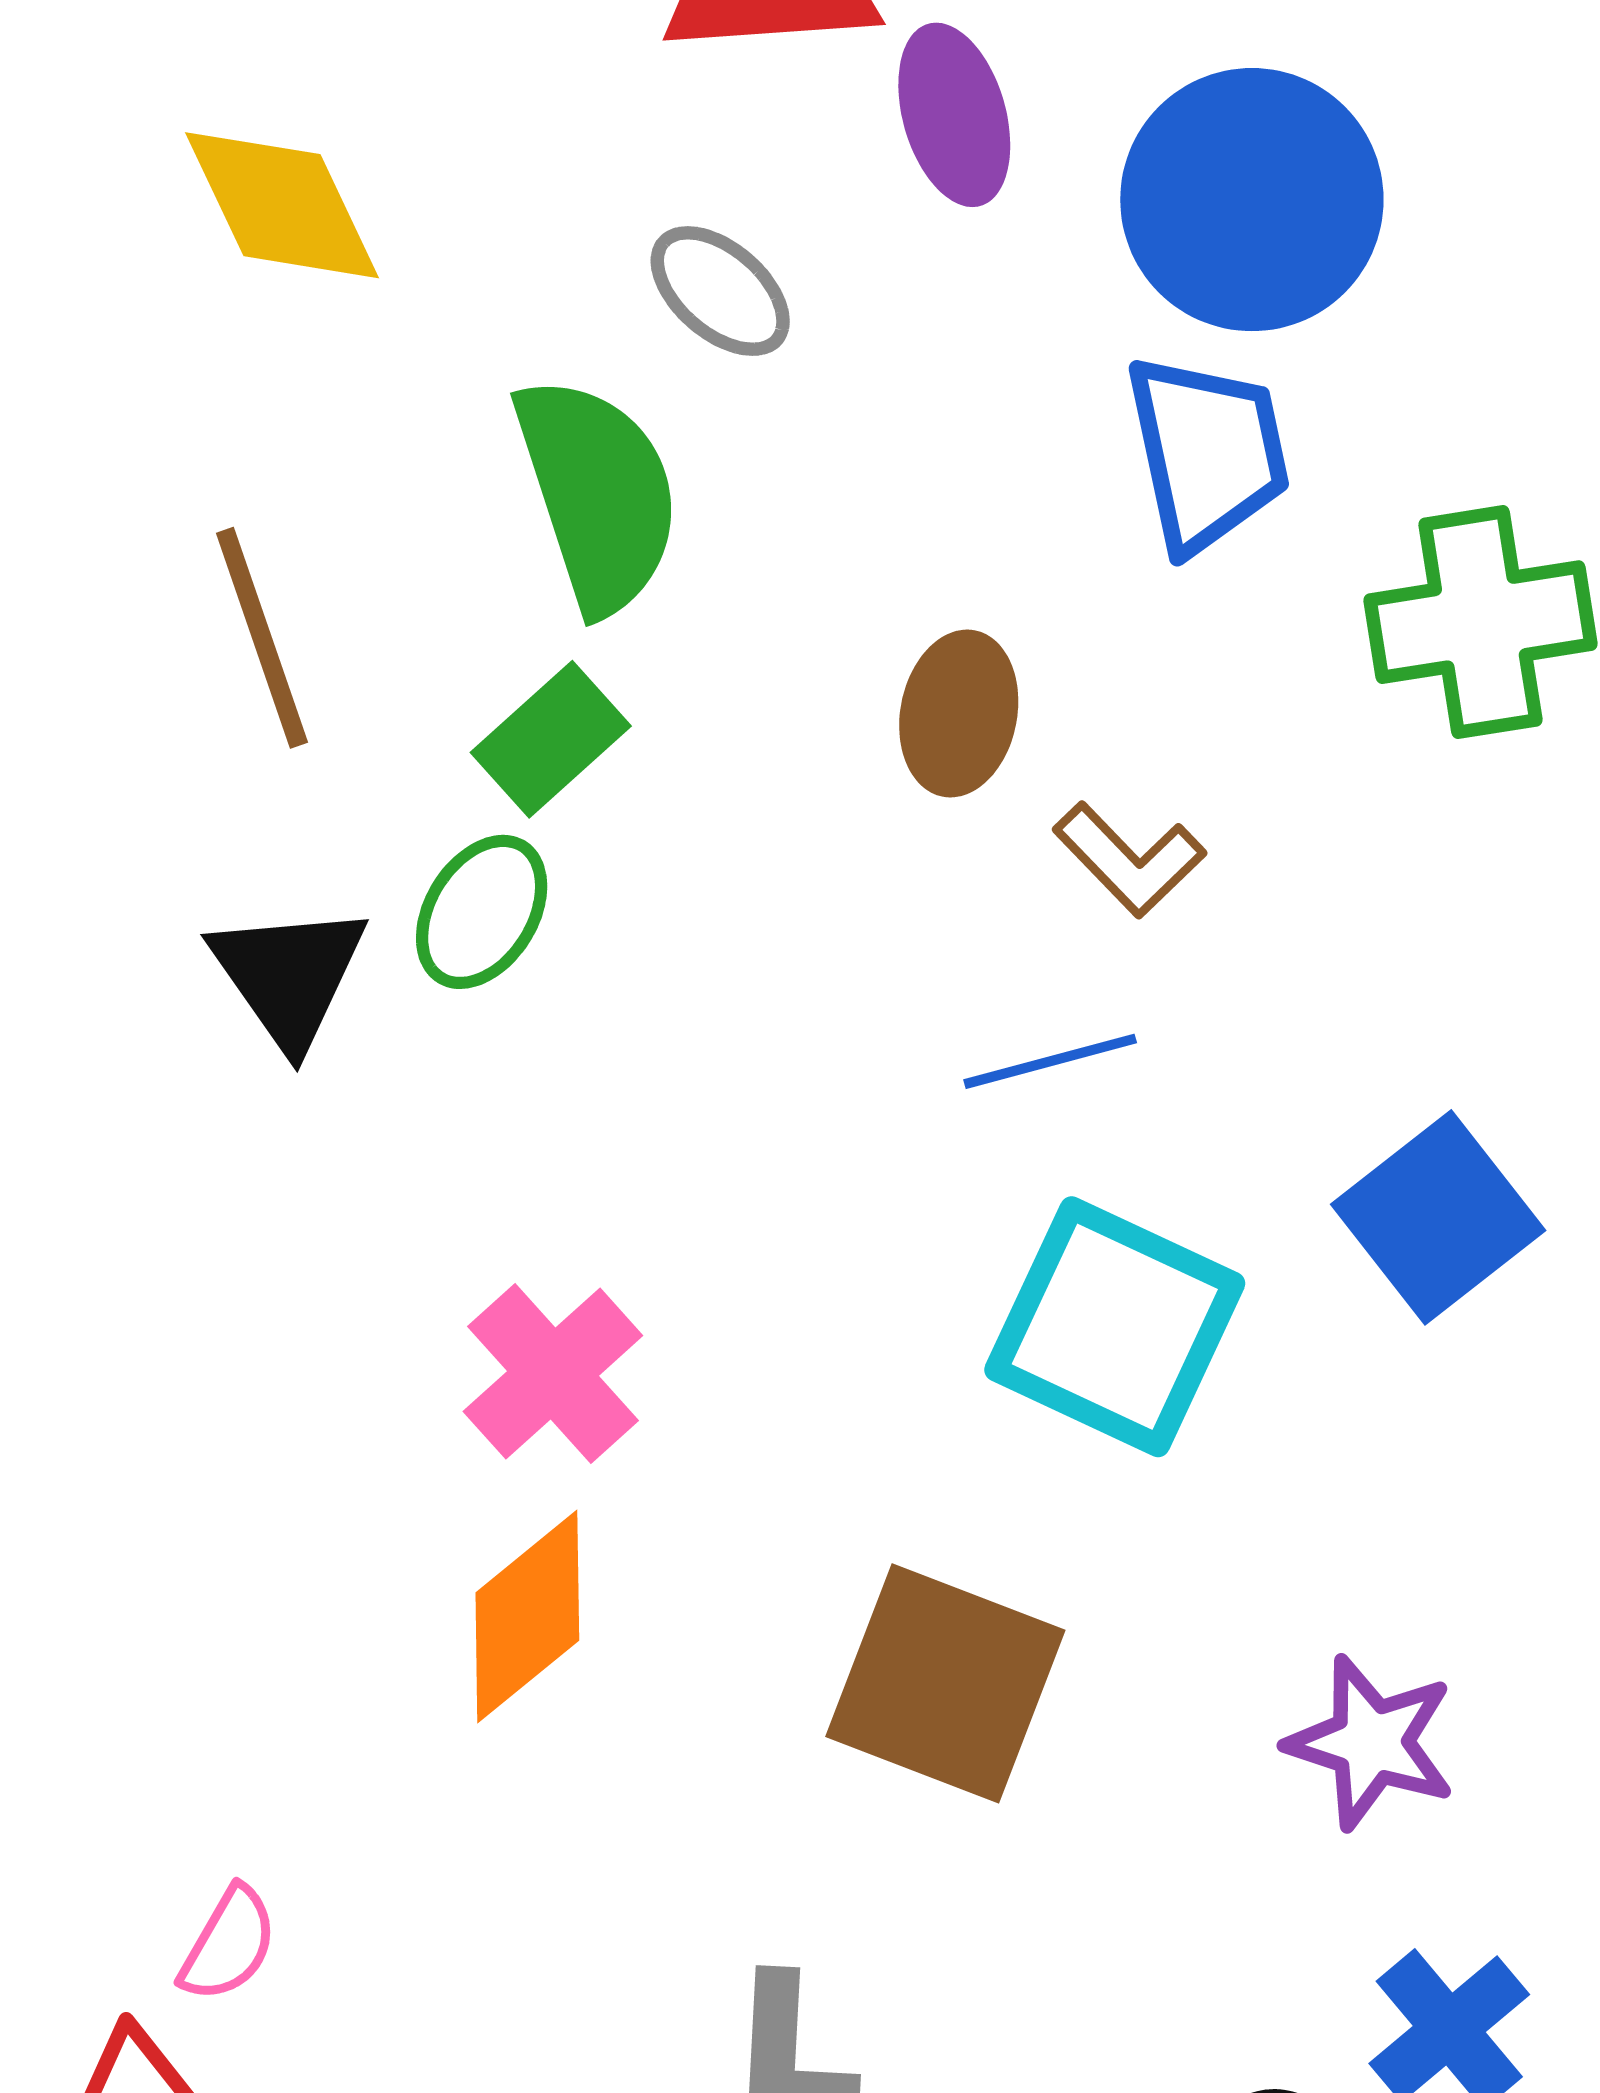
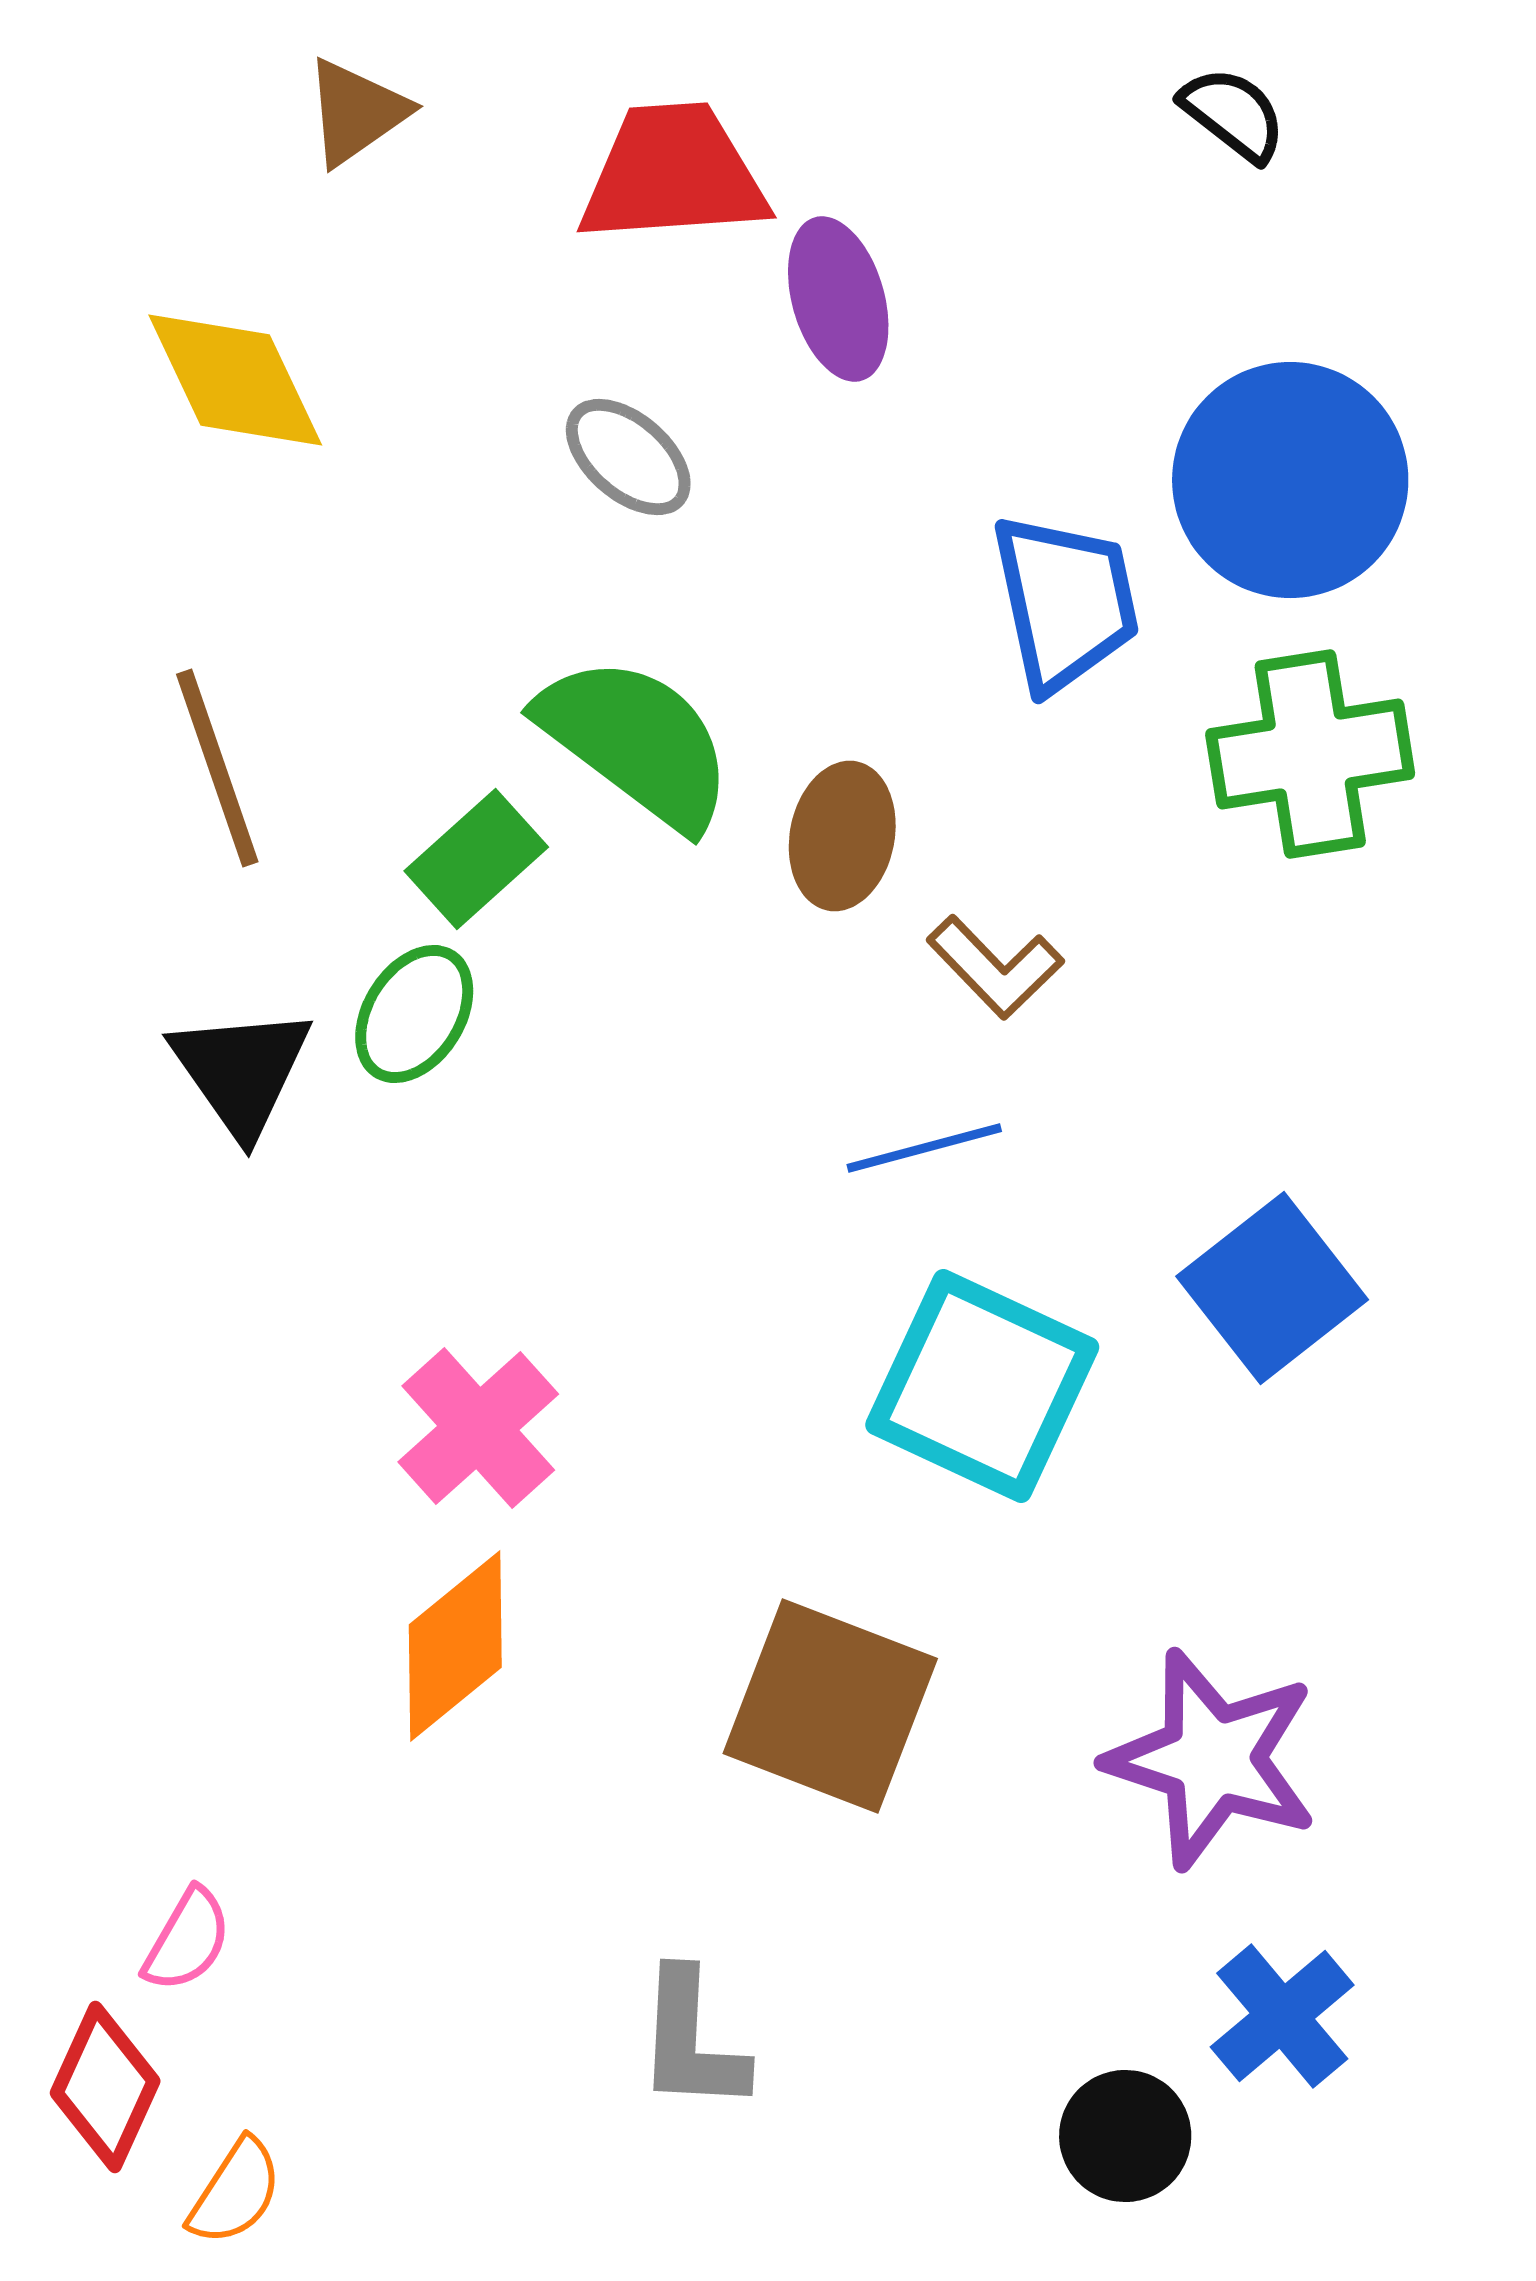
blue circle: (1252, 200) -> (1290, 480), moved
green semicircle: (598, 494) -> (636, 742), moved, turned -35
purple star: (1371, 1742) -> (1212, 1759), size x1.4

